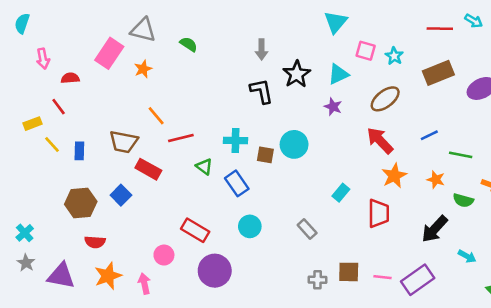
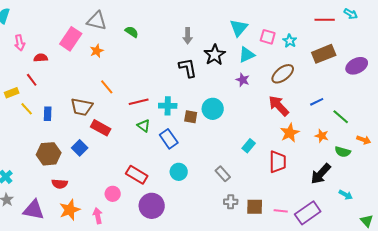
cyan triangle: (336, 22) -> (239, 28), moved
red line: (181, 138) -> (139, 102), moved
green line: (461, 155) -> (341, 117), turned 30
gray cross: (317, 280) -> (231, 202), moved

